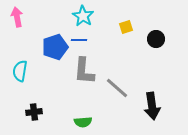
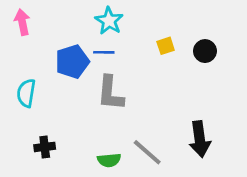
yellow square: (126, 27) -> (166, 46), moved
gray line: (117, 88) -> (147, 152), moved

